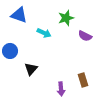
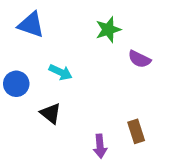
cyan arrow: (44, 33) -> (61, 72), moved
black triangle: (31, 69) -> (51, 113), turned -32

